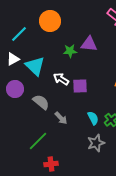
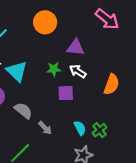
orange circle: (50, 21) -> (45, 22), moved
green star: (70, 51) -> (54, 69), moved
white arrow: (61, 79) -> (78, 71), moved

